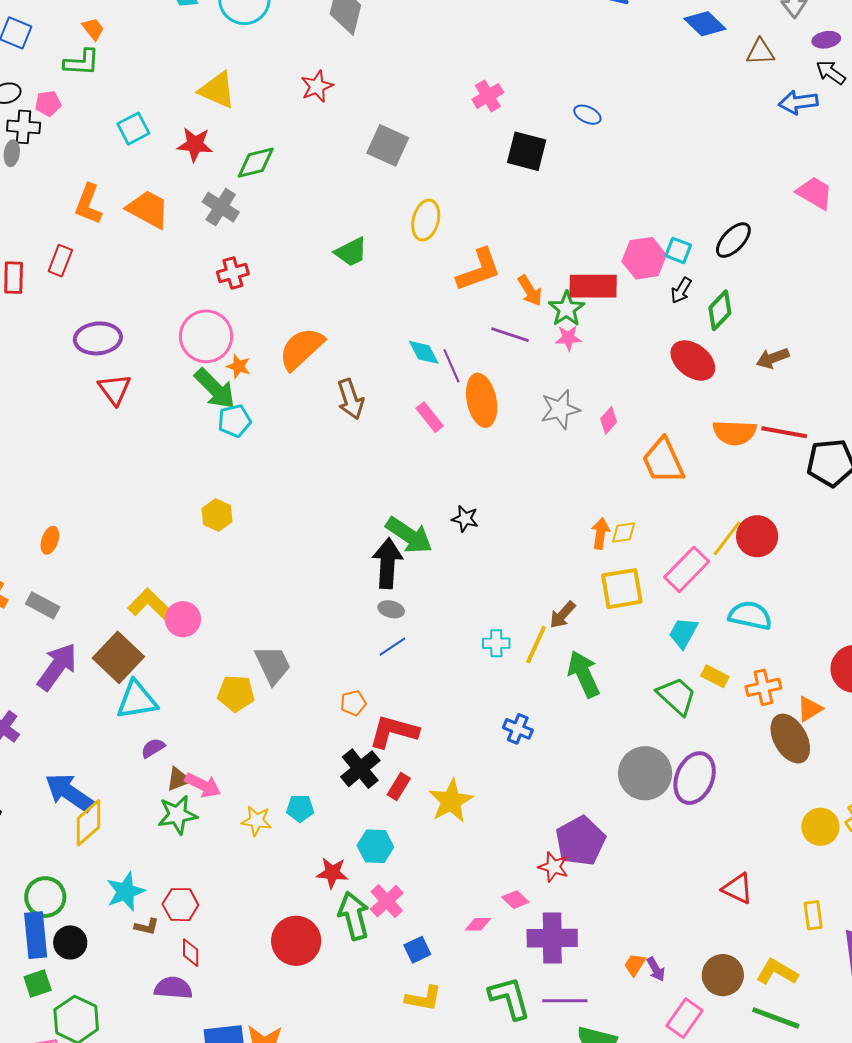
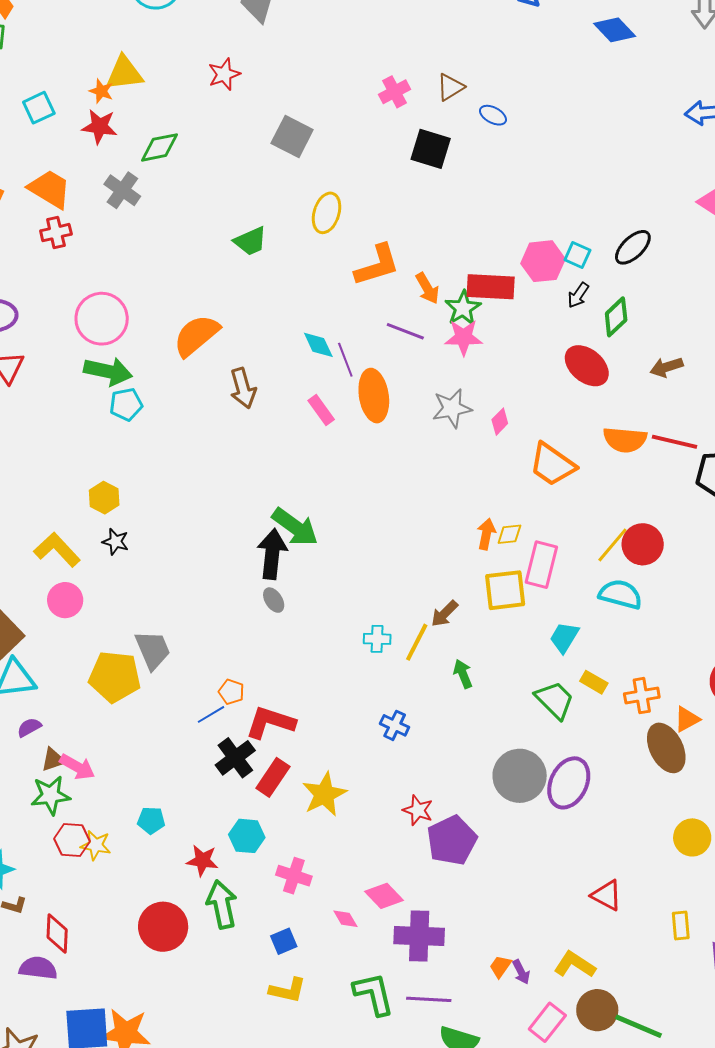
brown triangle: (760, 52) -> (450, 87), moved, turned -32
yellow triangle: (217, 90) -> (124, 73), turned -33
red cross: (233, 273) -> (56, 233), moved
pink star: (568, 338) -> (463, 337), size x1.4
orange star: (239, 366) -> (101, 91), moved
green arrow: (215, 389) -> (108, 371), turned -36
orange trapezoid: (663, 461) -> (552, 465), turned -33
black star: (465, 519) -> (115, 542), moved
pink rectangle: (687, 569) -> (541, 565), moved, turned -33
yellow L-shape: (151, 605) -> (57, 550), moved
gray ellipse: (391, 609) -> (274, 600), turned 40
cyan semicircle: (750, 616) -> (620, 594), moved
blue line: (392, 647) -> (211, 714), moved
green arrow: (584, 674) -> (463, 674), size x0.6
yellow pentagon: (236, 693) -> (115, 677), size x1.4
orange pentagon: (353, 703) -> (231, 692), turned 30
red rectangle: (399, 787) -> (273, 777), size x1.4
cyan pentagon: (300, 808) -> (151, 820), moved
yellow star: (257, 821) -> (96, 845), moved
red star: (553, 867) -> (418, 810), moved
pink diamond: (515, 900) -> (384, 896), size x1.4
pink cross: (387, 901) -> (294, 876), moved, turned -32
red hexagon: (180, 905) -> (72, 840), moved
pink diamond: (478, 924) -> (345, 919), turned 56
red diamond: (191, 953) -> (57, 933), size x1.4
yellow L-shape: (777, 972) -> (575, 965), moved
brown circle: (723, 975) -> (597, 1010), moved

